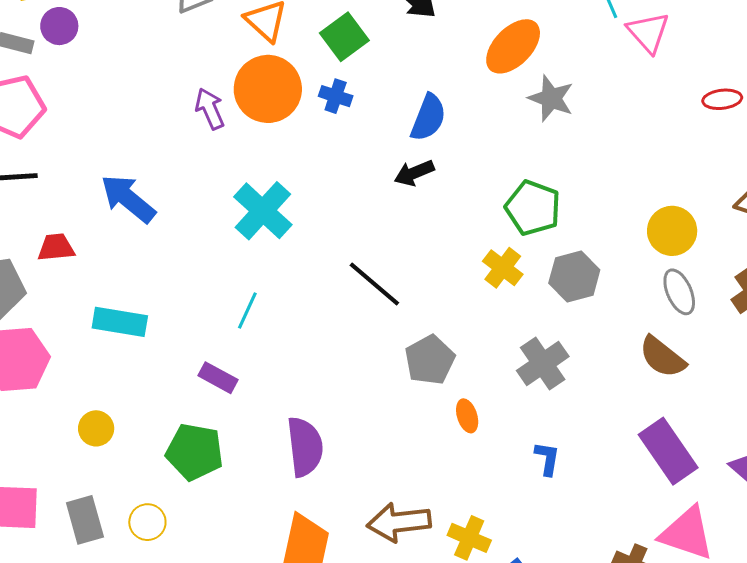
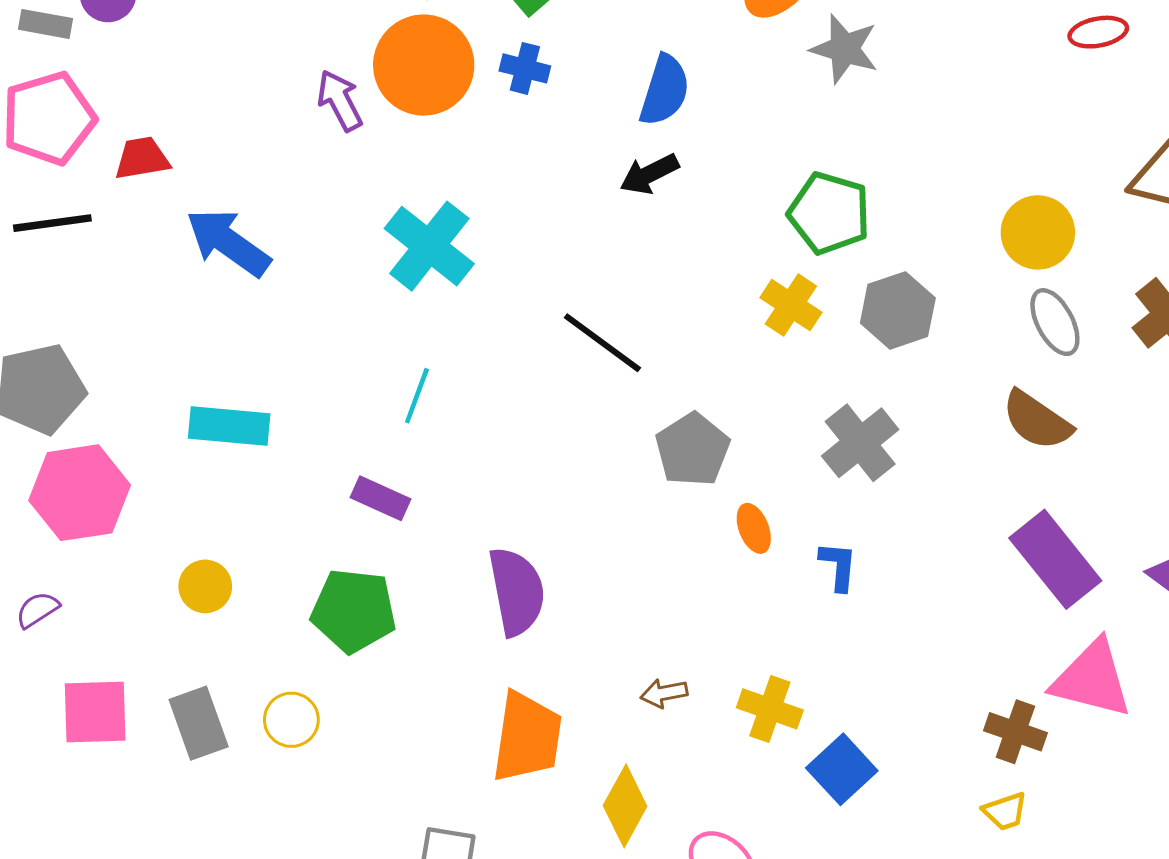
red trapezoid: (56, 247) -> (142, 158), moved
blue L-shape: (547, 459) -> (838, 566), moved
brown arrow: (399, 522) -> (664, 693), size x0.5

